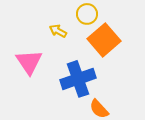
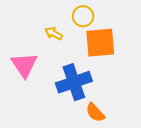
orange square: (104, 40) -> (100, 43), turned 36

